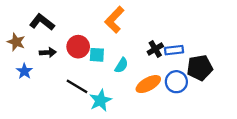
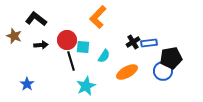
blue star: (24, 71) -> (27, 84), moved
blue circle: (176, 82) -> (163, 71), moved
black line: (77, 86) -> (71, 61), moved, turned 42

